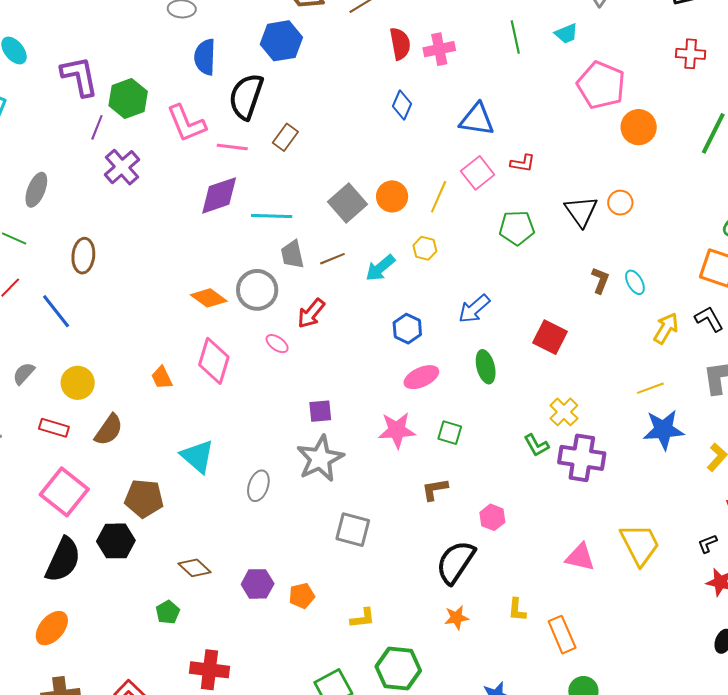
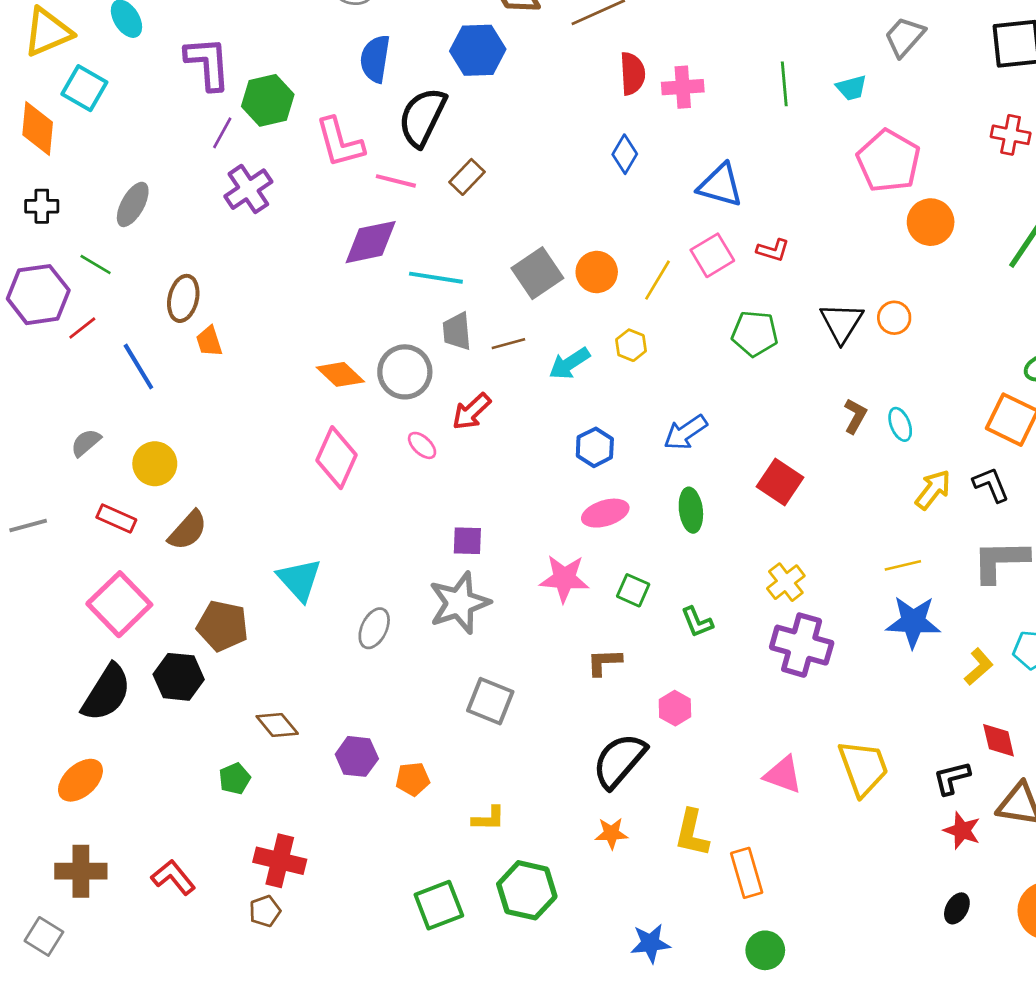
orange trapezoid: (162, 378) -> (209, 341), moved
green L-shape: (536, 445) -> (697, 622), moved
black L-shape: (707, 544) -> (952, 778), size x1.4
yellow L-shape: (517, 610) -> (692, 833), size x1.5

